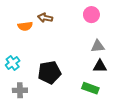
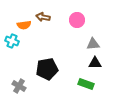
pink circle: (91, 15) -> (77, 20), moved
cyan cross: (13, 63) -> (12, 41), moved, turned -32
gray cross: (20, 90) -> (19, 86), turned 32

